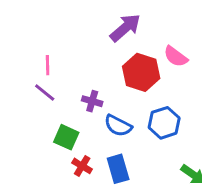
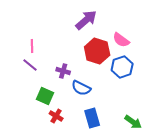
blue hexagon: (164, 123) -> (122, 67), moved
blue rectangle: (118, 169) -> (92, 118), moved

